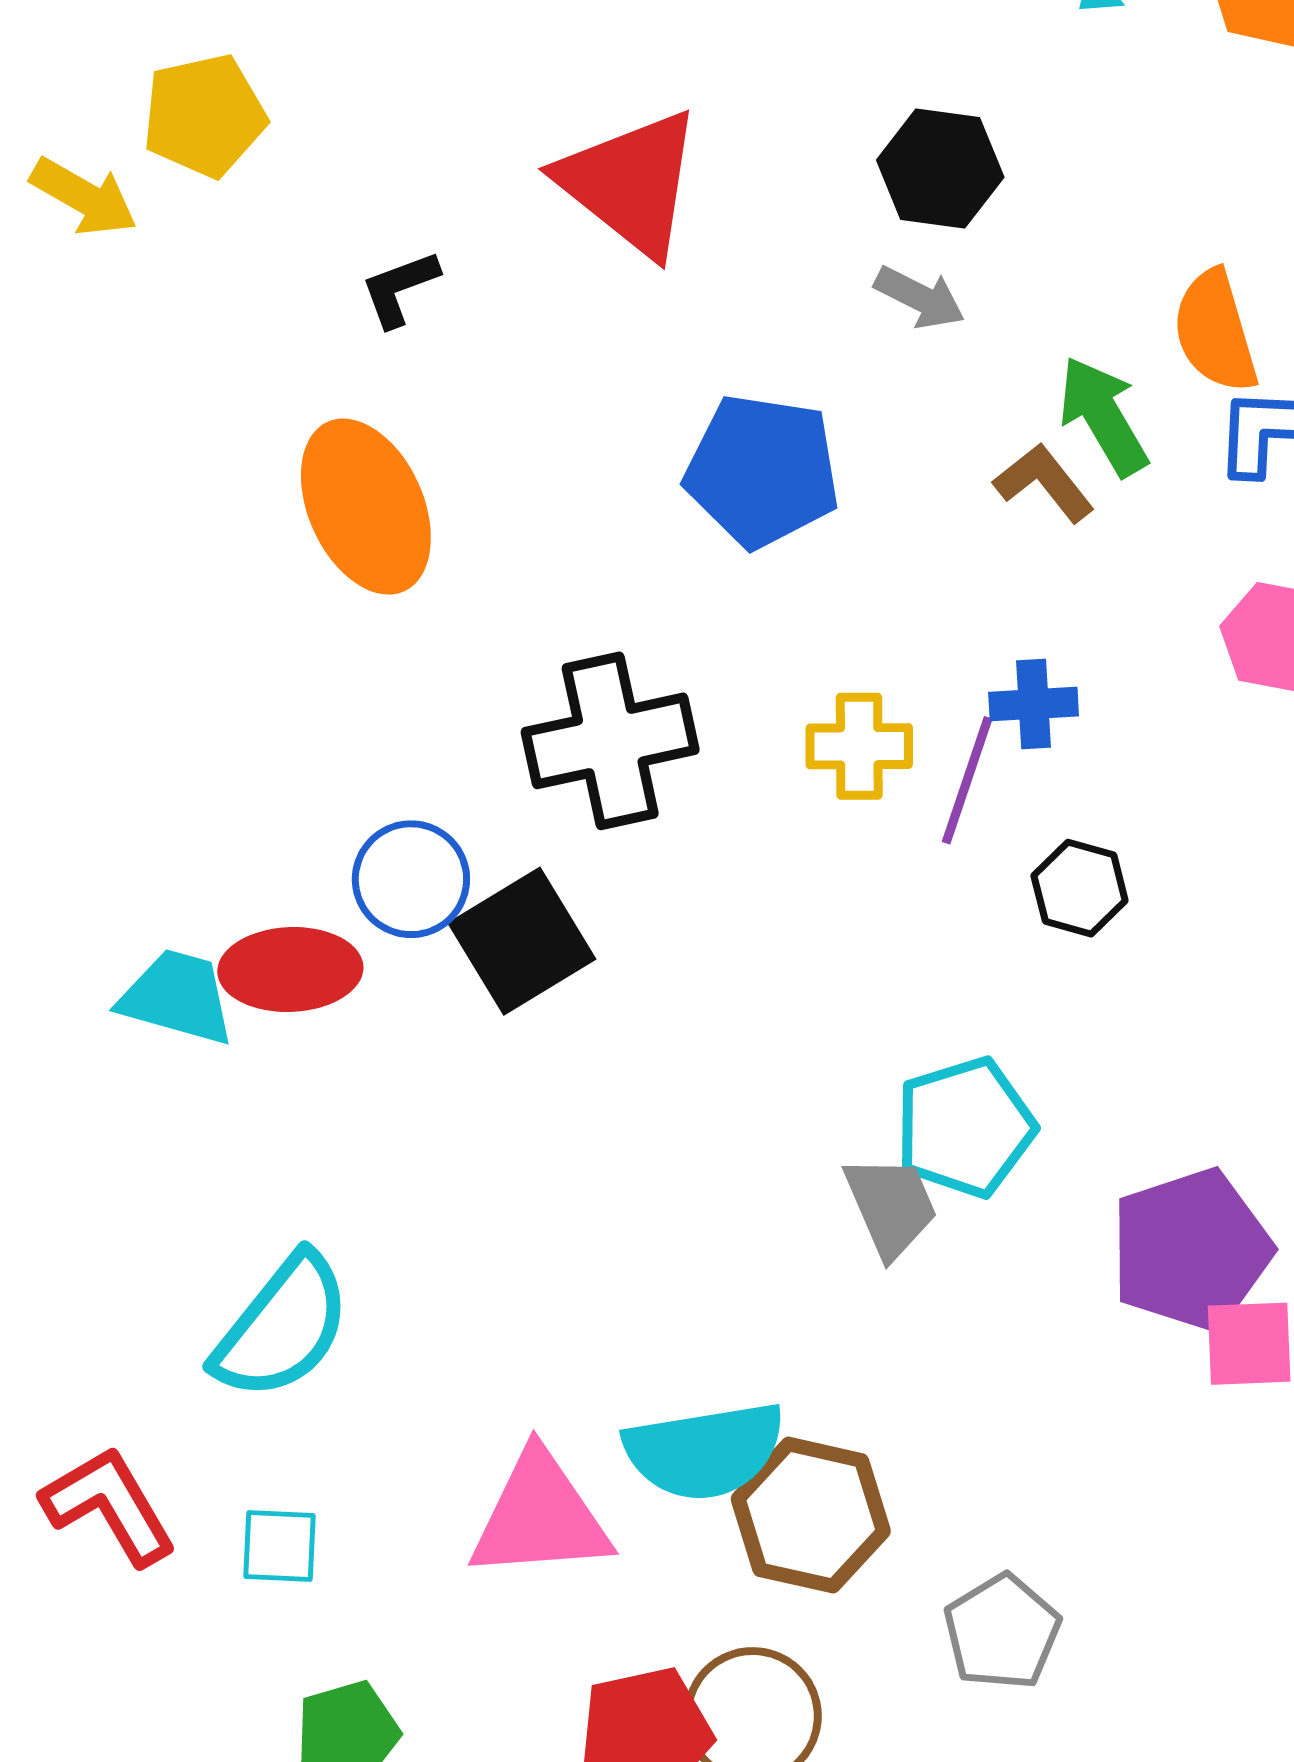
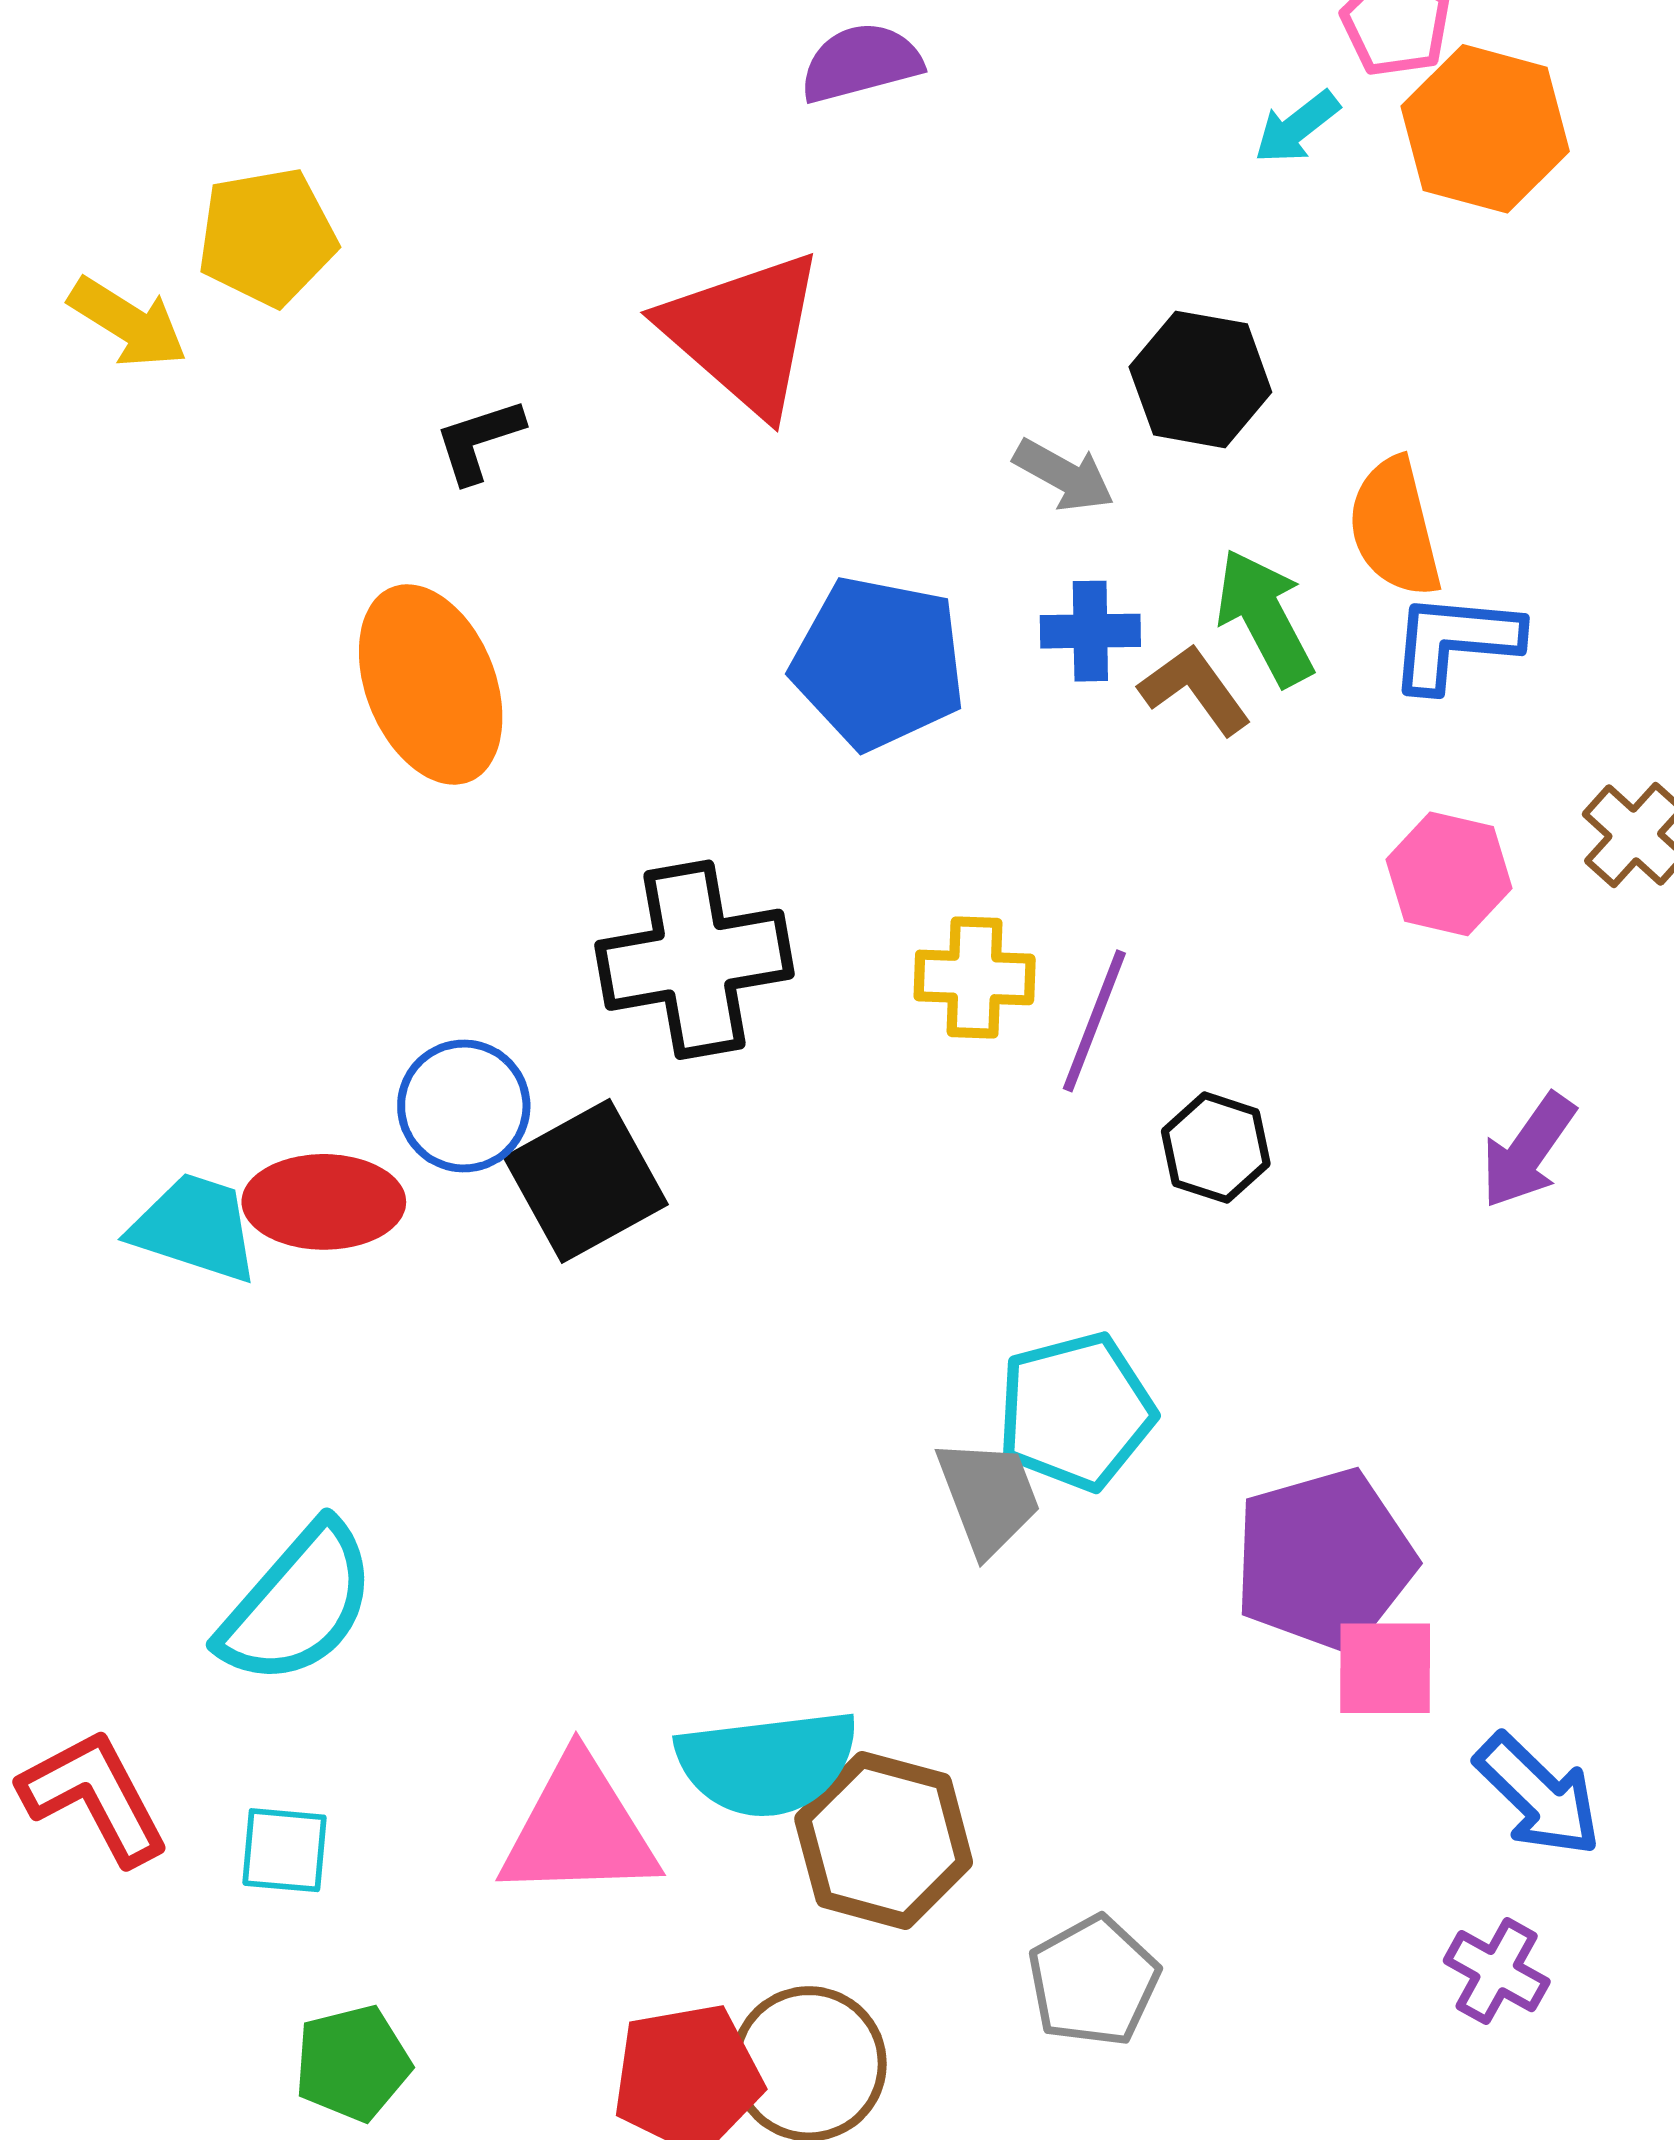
black hexagon: (940, 169) -> (1200, 379), moved
blue cross: (1034, 704) -> (1090, 631), moved

